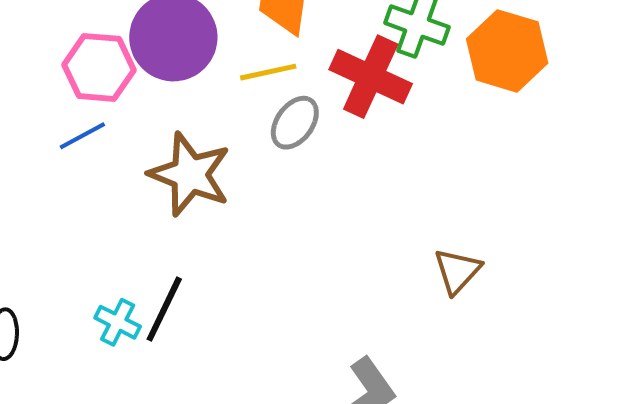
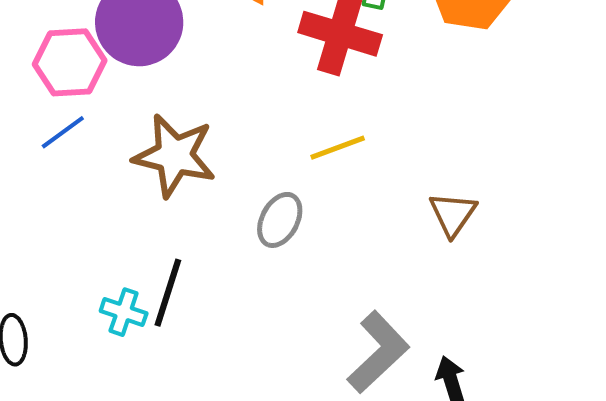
yellow line: (268, 72) -> (338, 148), moved
gray ellipse: (295, 123) -> (280, 220), moved

